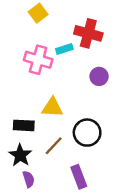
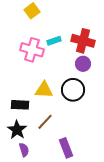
red cross: (88, 33) -> (83, 41), moved
black circle: (87, 133) -> (73, 90), moved

